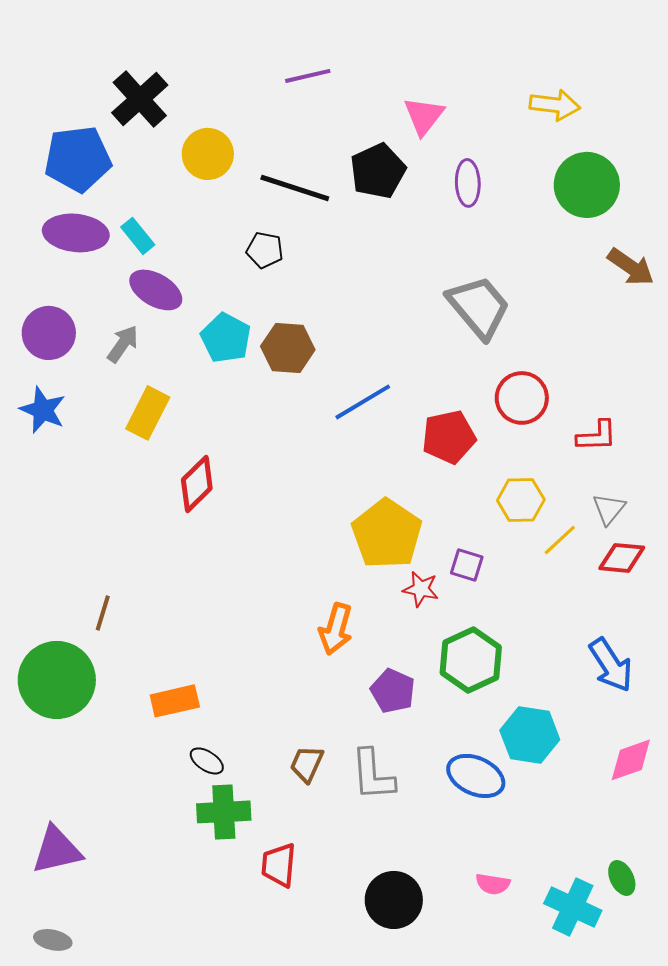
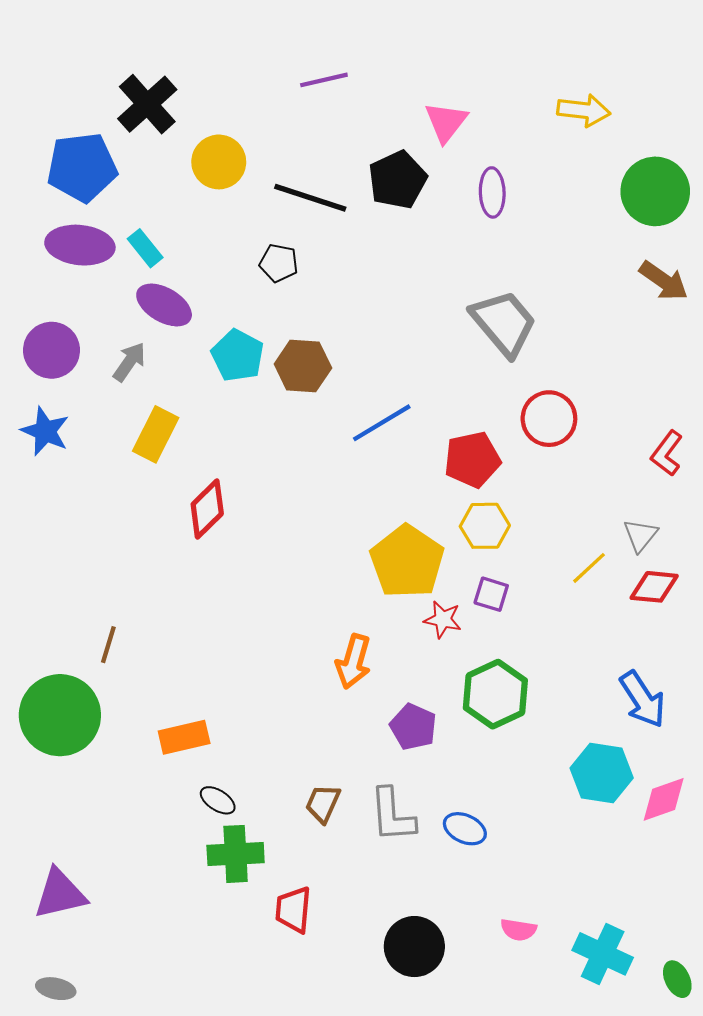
green circle: (587, 185) -> (655, 191), moved
red L-shape: (597, 436) -> (667, 453), moved, turned 129
yellow hexagon: (521, 500) -> (485, 526), moved
cyan hexagon: (530, 735) -> (602, 773), moved
blue ellipse: (476, 776) -> (465, 829), moved, size x0.7
green ellipse: (622, 878) -> (677, 979), moved

